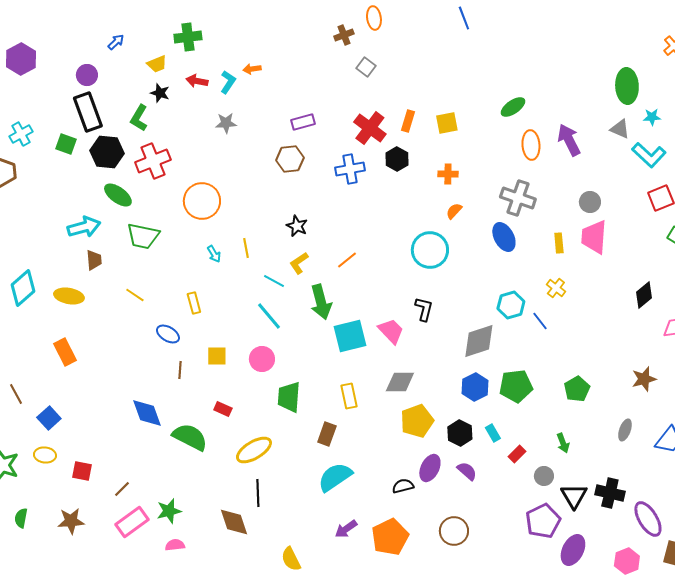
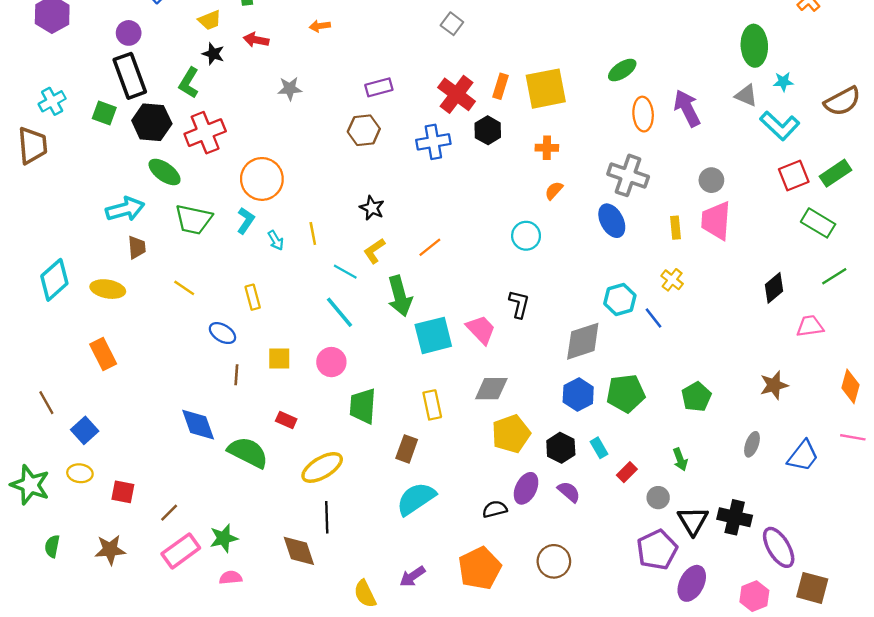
cyan L-shape: (228, 82) -> (246, 221), moved
yellow square: (447, 123) -> (546, 89), size x1.6
cyan circle: (430, 250) -> (526, 236), size x0.7
purple arrow: (346, 529) -> (412, 576), moved

